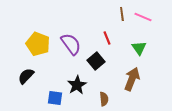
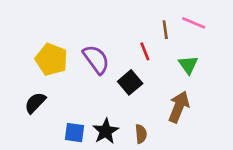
brown line: (122, 14) -> (165, 30), moved
black star: (77, 85) -> (106, 131), moved

